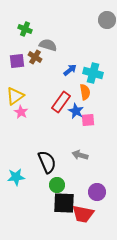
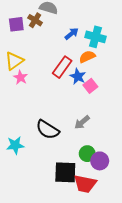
orange semicircle: (85, 92) -> (87, 57), turned -105
pink square: (88, 120) -> (90, 86), turned -32
gray arrow: (80, 155) -> (82, 122), turned -56
black semicircle: (47, 162) -> (48, 130), turned 145
green circle: (57, 185) -> (87, 154), moved

